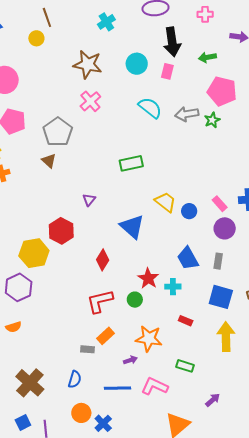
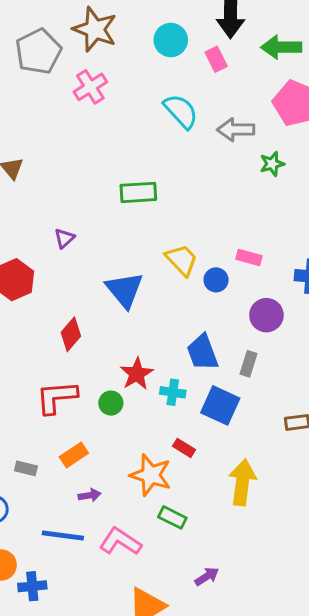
green arrow: (207, 57) -> (281, 47), size x1.4
pink rectangle: (167, 71) -> (216, 59), turned -49
green star: (212, 120) -> (272, 164), moved
gray pentagon: (58, 132) -> (38, 52), moved
pink rectangle: (220, 204) -> (249, 257), moved, turned -42
blue square: (221, 297) -> (220, 405), moved
orange rectangle: (105, 336) -> (74, 455), moved
orange star: (149, 339) -> (151, 475), moved
blue cross: (103, 423) -> (32, 586), turned 30

